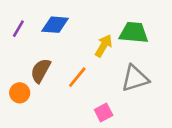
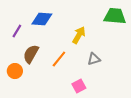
purple line: (18, 29) -> (17, 31), moved
green trapezoid: (134, 33) -> (115, 16), moved
gray triangle: (135, 78) -> (94, 59), moved, size x0.6

